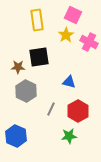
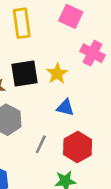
yellow star: (66, 35) -> (57, 74), moved

